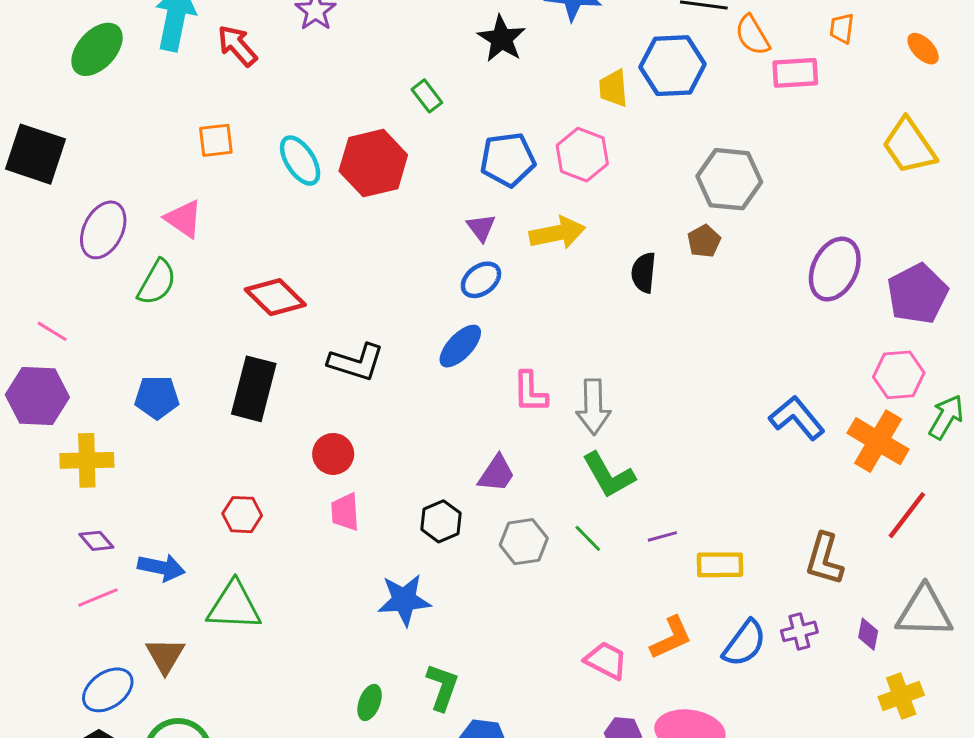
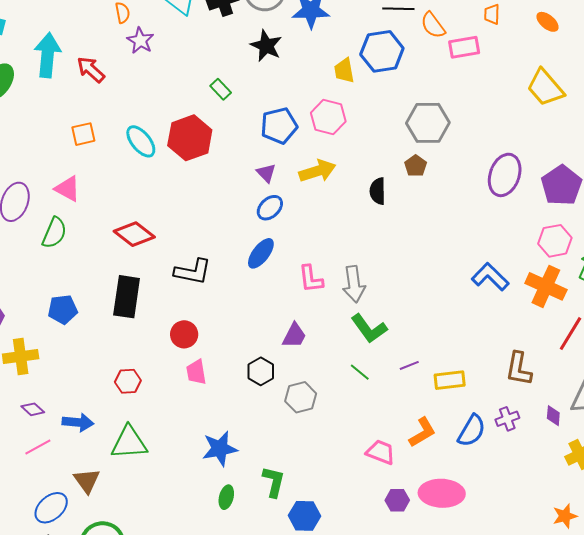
gray hexagon: (524, 542) -> (301, 397), moved
blue star: (404, 600) -> (220, 449), moved

